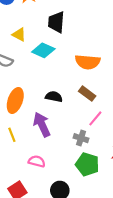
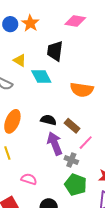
cyan diamond: (43, 50) -> (41, 76), turned 35
brown rectangle: (87, 94) -> (72, 126), moved
purple arrow: (42, 125) -> (55, 143), moved

